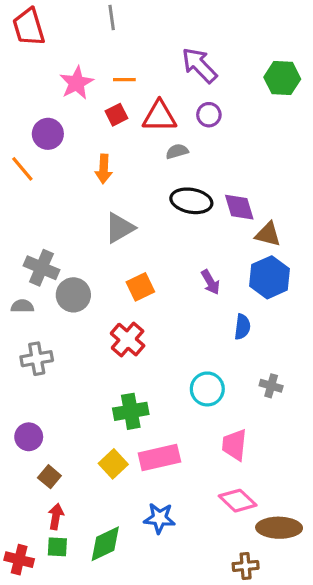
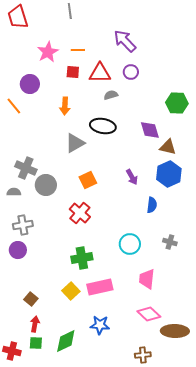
green hexagon: (282, 78) -> (177, 103), moved
red square: (116, 115) -> (73, 72), turned 32
black ellipse: (191, 201) -> (103, 126), moved
purple circle: (29, 437) -> (18, 250), moved
brown cross: (246, 566) -> (143, 355), moved

